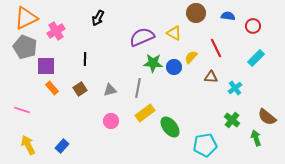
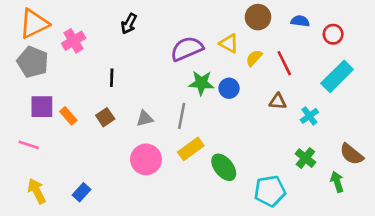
yellow semicircle: (191, 57) -> (254, 58), moved
cyan rectangle: (256, 58) -> (337, 76), size x1.4
purple square: (46, 66) -> (42, 107), moved
pink circle: (111, 121) -> (146, 159), size x1.5

